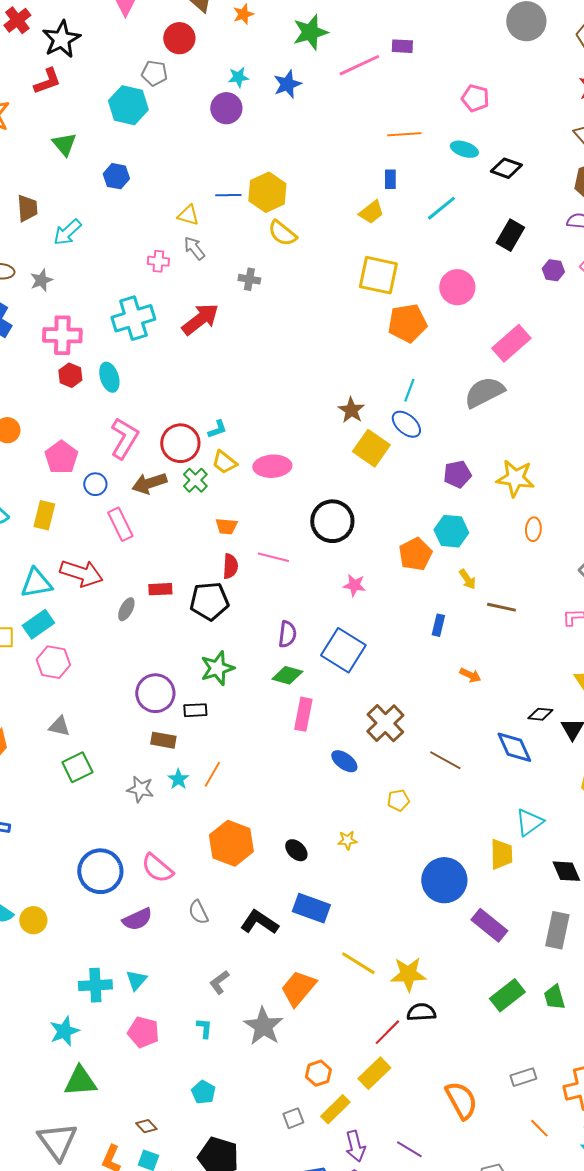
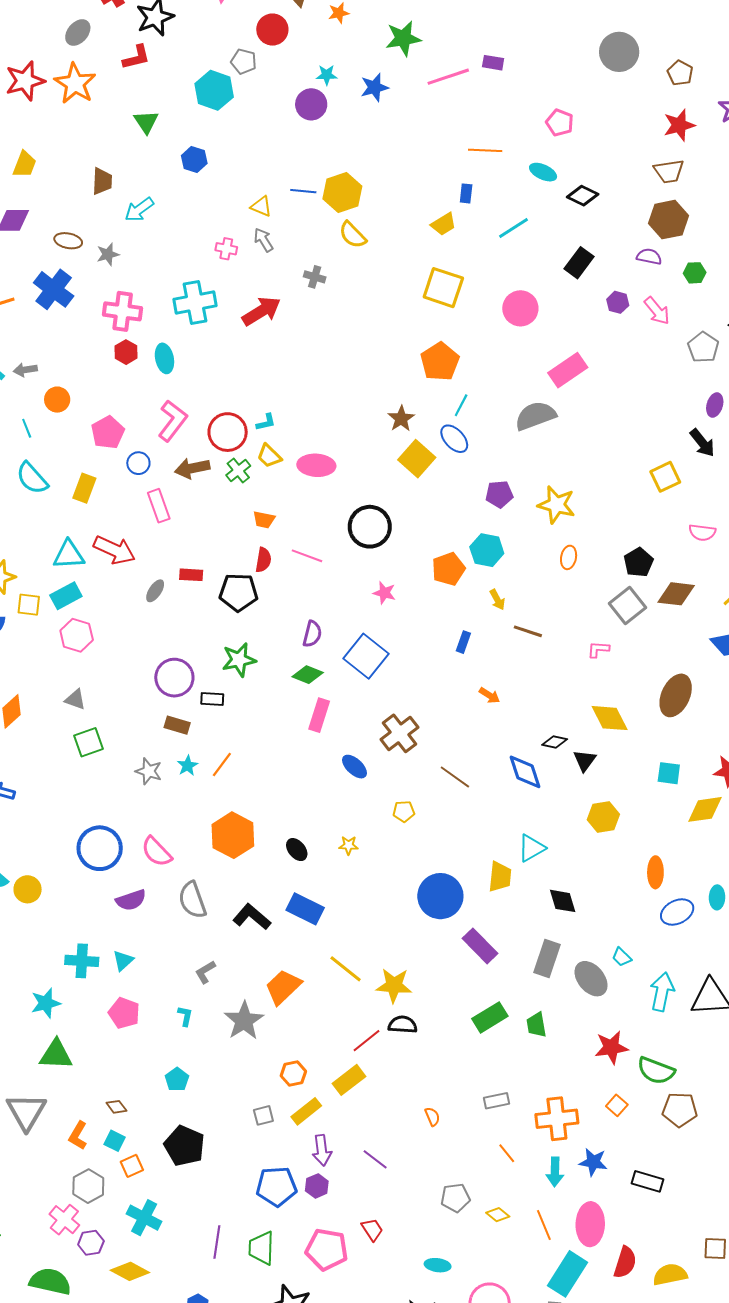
orange pentagon: (407, 323) -> (440, 362), moved, turned -30
gray semicircle: (198, 912) -> (192, 900), size x1.5
orange semicircle: (461, 1100) -> (432, 1117), size x0.5

